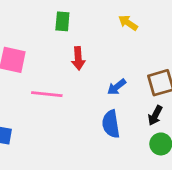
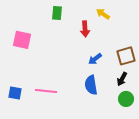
red arrow: (78, 58) -> (85, 29), moved
pink line: (47, 94) -> (46, 91), moved

